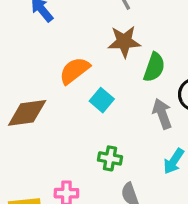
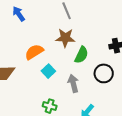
gray arrow: (162, 114) -> (73, 83), moved

